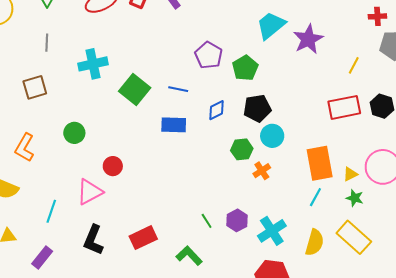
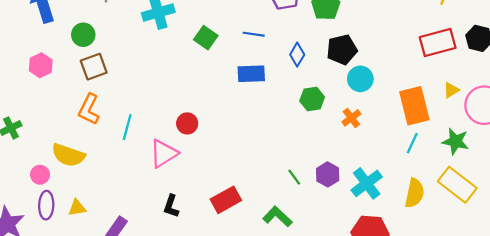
brown square: (35, 87) -> (94, 67), moved
green square: (135, 89) -> (206, 38), size x0.7
blue diamond: (216, 110) -> (297, 55), turned -30
green circle: (74, 133) -> (83, 35), moved
green hexagon: (242, 149) -> (312, 99), moved
yellow triangle: (350, 174) -> (451, 90), moved
green star: (355, 198) -> (456, 141), size x1.4
cyan line: (51, 211) -> (127, 127), moved
black L-shape: (93, 240) -> (171, 206), size x0.7

